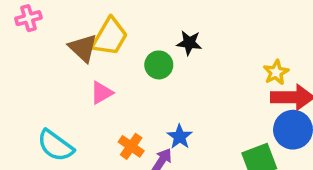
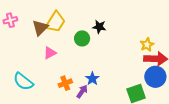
pink cross: (28, 18) -> (10, 20), moved
brown triangle: (83, 48) -> (40, 28), turned 30
orange cross: (131, 146) -> (65, 83), turned 32

